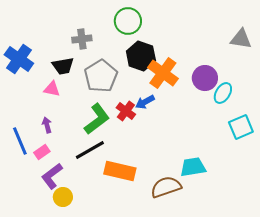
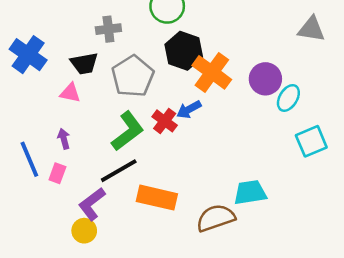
pink rectangle: (42, 152) -> (57, 173), turned -35
purple L-shape: (52, 176) -> (92, 204), moved

